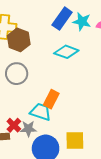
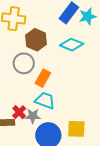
cyan star: (82, 21) -> (88, 16), turned -30
brown hexagon: (19, 40) -> (36, 40), moved
orange rectangle: (51, 99) -> (43, 78), moved

